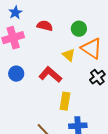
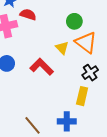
red semicircle: (45, 26) -> (28, 15), moved
yellow rectangle: (65, 101) -> (82, 96), moved

